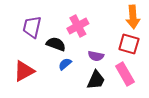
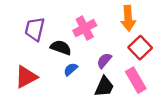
orange arrow: (133, 17) -> (128, 18), moved
red square: (129, 44) -> (140, 48), turned 30
purple semicircle: (96, 56) -> (104, 61), turned 119

